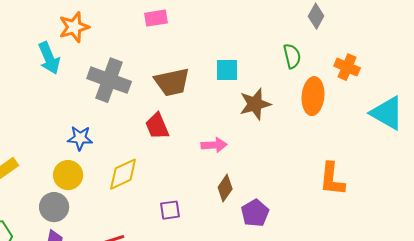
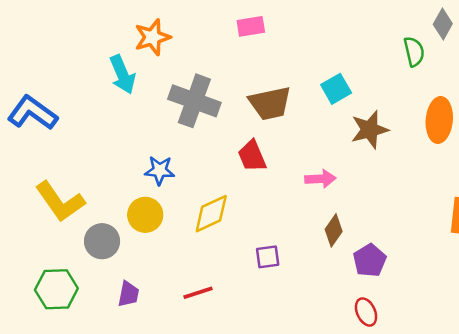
green semicircle: (292, 56) -> (414, 52), moved
cyan square: (227, 70) -> (336, 89), turned -30
gray circle: (54, 207) -> (102, 241), moved

